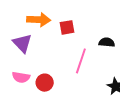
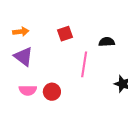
orange arrow: (39, 20) -> (21, 32), moved, size x0.7

